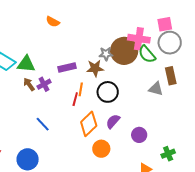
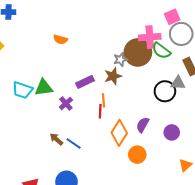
brown arrow: (29, 84) -> (56, 139), moved
black circle: (108, 92) -> (165, 91), moved

